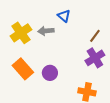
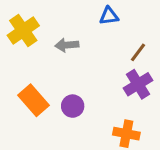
blue triangle: (64, 16) -> (109, 16), moved, turned -48
yellow cross: (21, 33) -> (23, 31), moved

